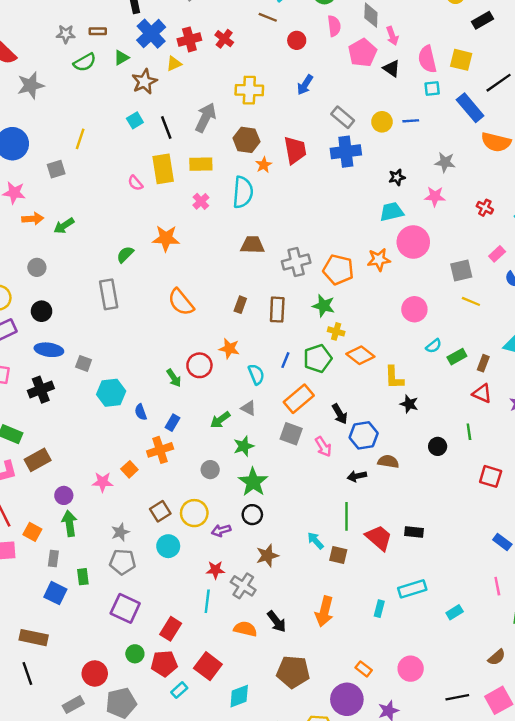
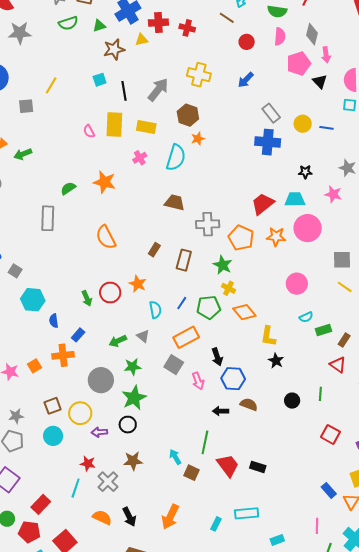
red cross: (224, 39) -> (187, 28), turned -35
red trapezoid: (295, 150) -> (263, 204), moved, turned -130
gray circle: (210, 470) -> (101, 380), size x1.6

